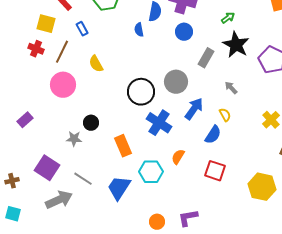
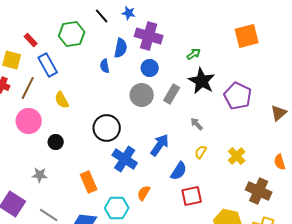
blue rectangle: (82, 29) -> (48, 65), size x1.6
gray circle: (176, 82) -> (142, 95), moved
yellow semicircle: (225, 115) -> (201, 152), moved, turned -120
black circle: (91, 123) -> (56, 142), moved
red square: (215, 171) -> (192, 196), moved, turned -30

